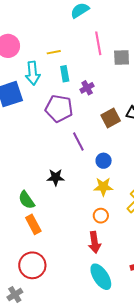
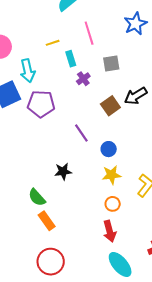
yellow line: (54, 52) -> (53, 43), moved
gray square: (122, 57) -> (111, 64), moved
cyan rectangle: (65, 74) -> (71, 59), moved
purple pentagon: (59, 108) -> (41, 104), moved

